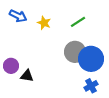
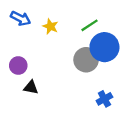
blue circle: (91, 59) -> (104, 47), moved
purple circle: (11, 66) -> (18, 66), moved

